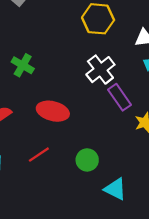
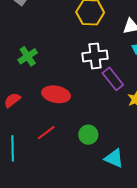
green cross: (23, 65) -> (28, 56), turned 30
white cross: (100, 70) -> (95, 56), turned 35

